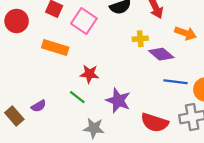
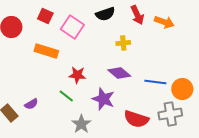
orange arrow: (185, 33) -> (164, 22), moved
purple diamond: (161, 54) -> (119, 73), moved
gray star: (94, 128) -> (81, 124), turned 30

